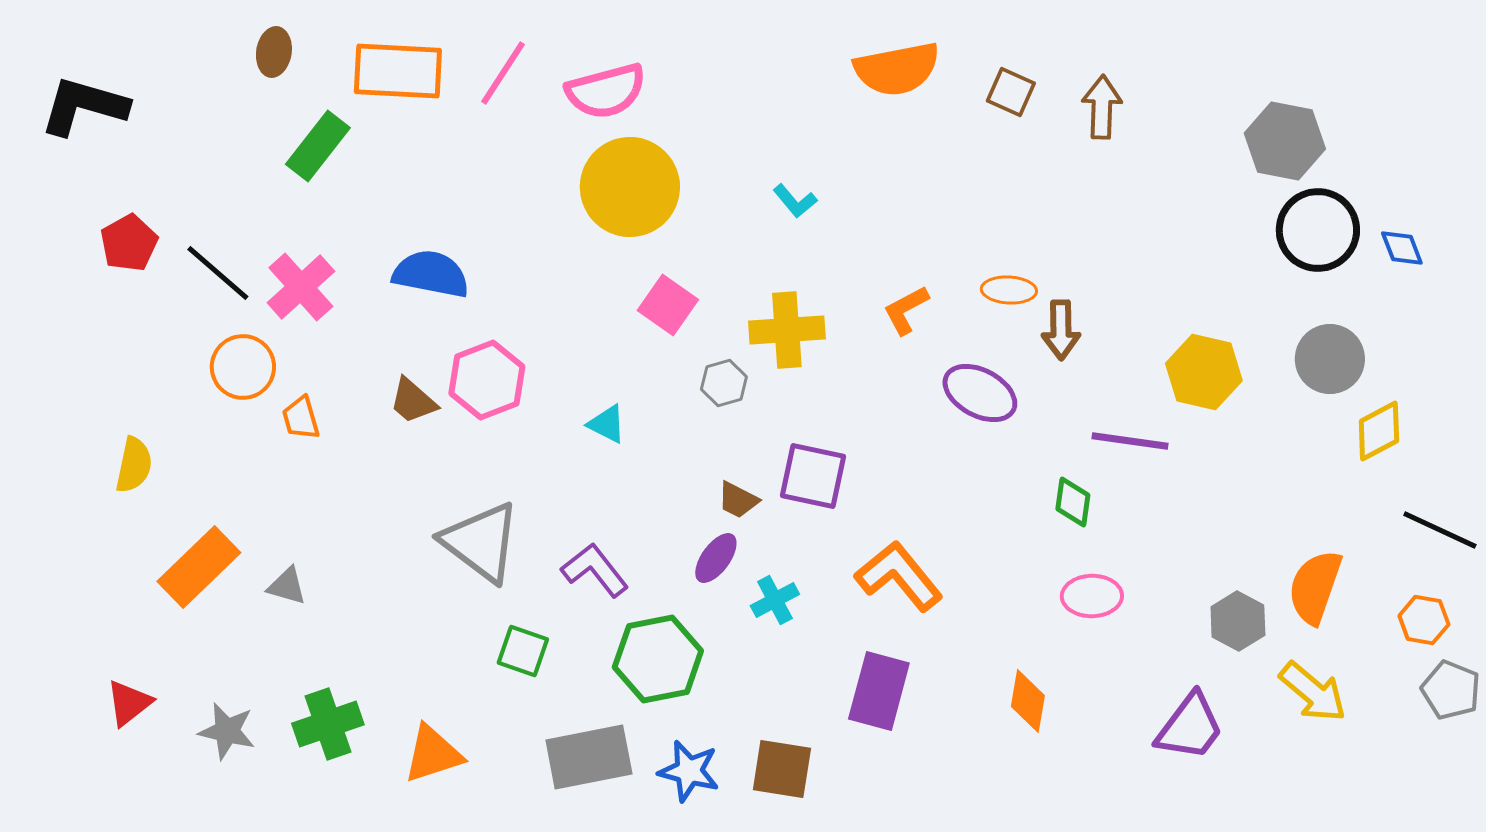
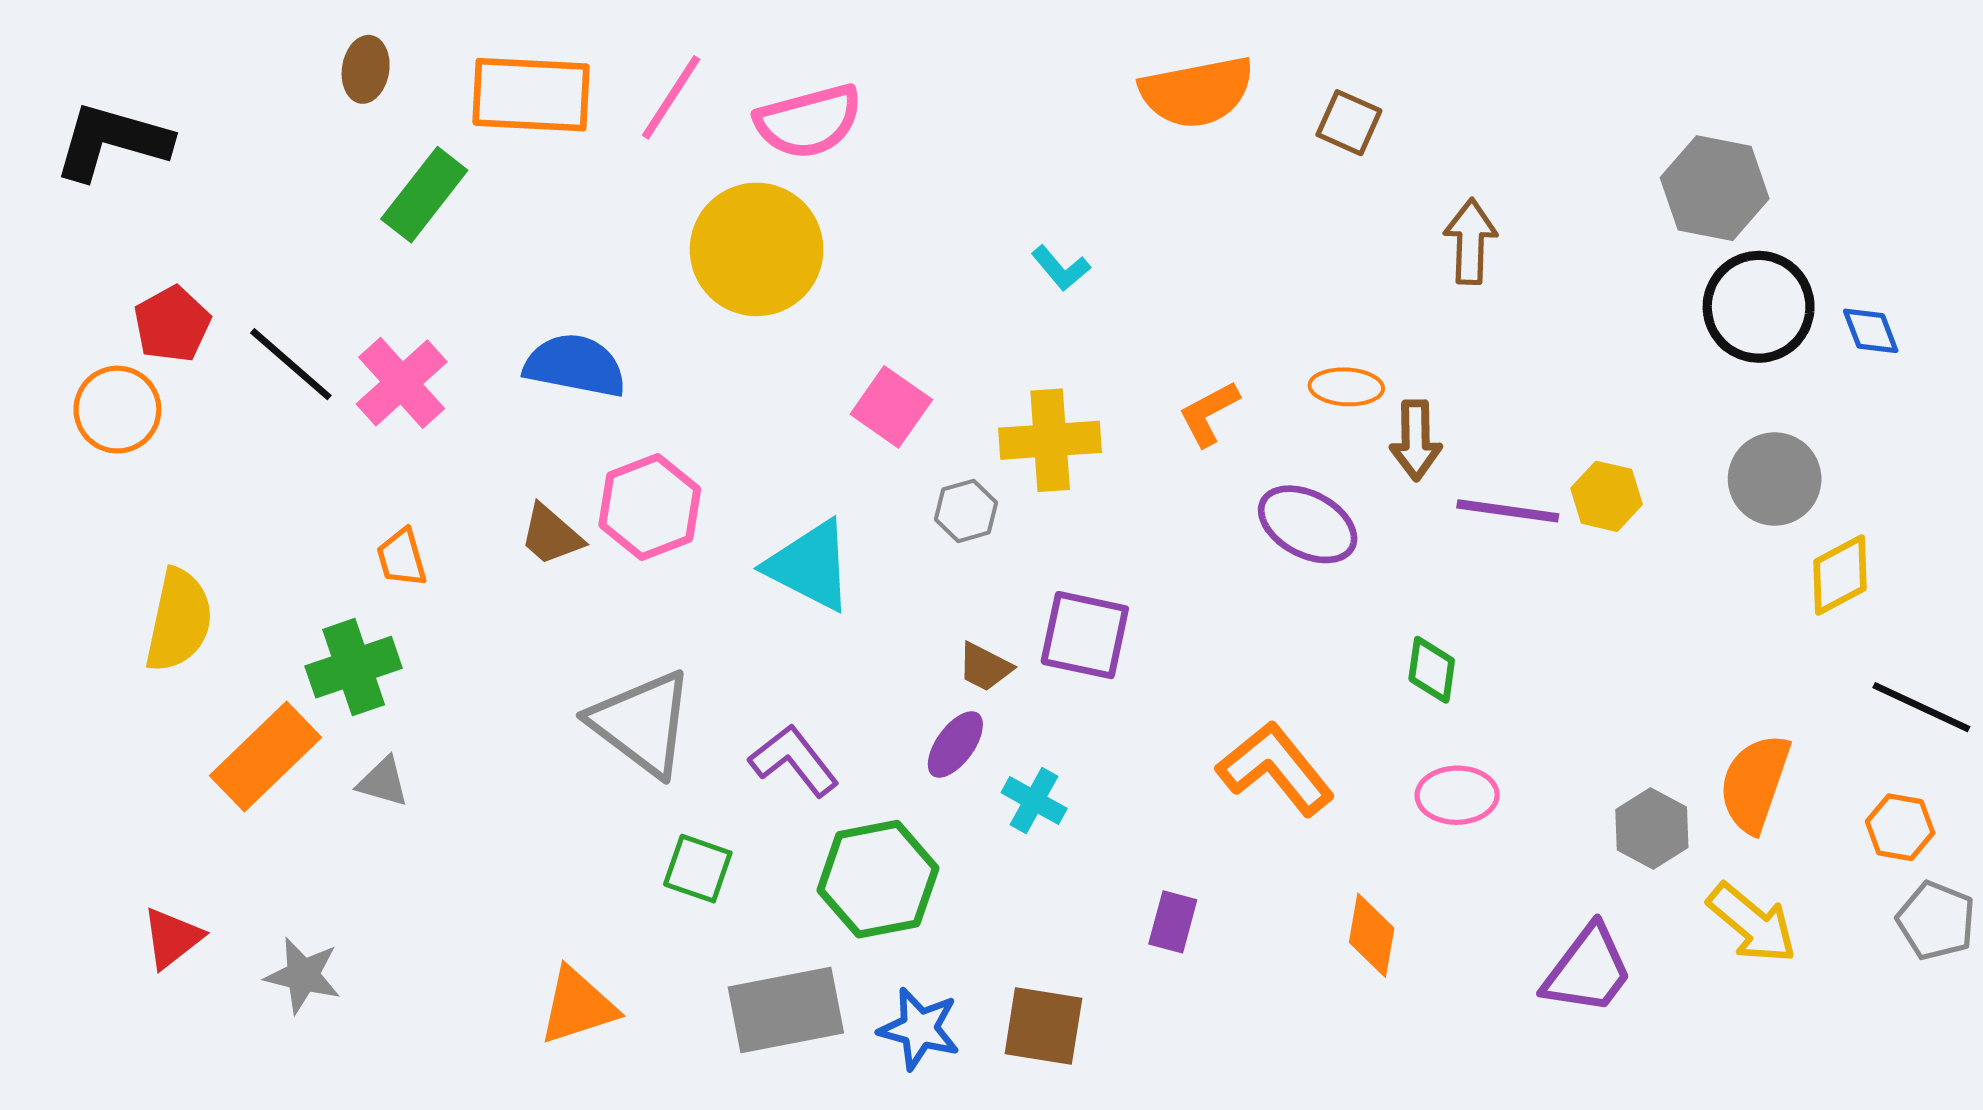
brown arrow: (1102, 107) -> (1470, 241), moved
yellow circle: (630, 187) -> (757, 249), moved
orange circle: (243, 367) -> (117, 410), moved
yellow hexagon: (1204, 372) -> (1606, 496), size x0.7
cyan triangle: (607, 424) -> (810, 566), size x1.8
purple line: (1130, 441) -> (1508, 511), moved
yellow semicircle: (134, 465) -> (179, 620), size x1.4
orange L-shape: (899, 576) -> (1276, 768), moved
cyan cross: (775, 600) -> (1034, 801), turned -33
purple rectangle: (879, 691) -> (1173, 922), size x0.6
green cross: (328, 724) -> (354, 667), moved

